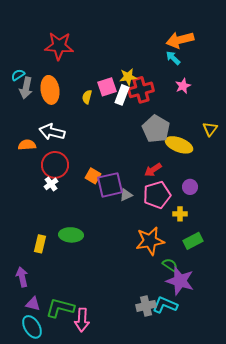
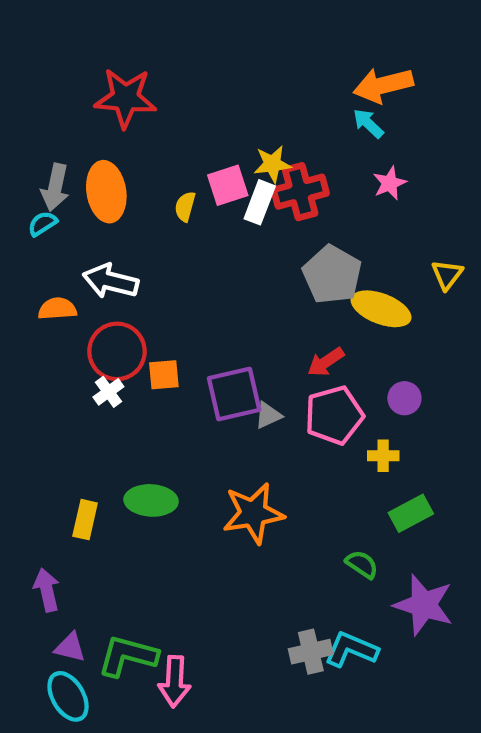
cyan semicircle: (18, 75) -> (42, 224), moved
orange square: (93, 176) -> (164, 375), moved, turned -35
orange star: (150, 241) -> (253, 513), moved
purple star: (180, 281) -> (424, 605), moved

